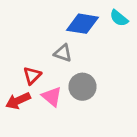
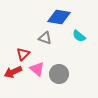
cyan semicircle: (119, 18) -> (79, 36), moved
gray circle: (82, 87) -> (59, 74), moved

